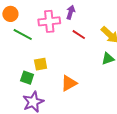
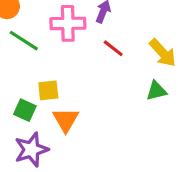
orange triangle: (69, 83) -> (66, 120), moved, turned -36

